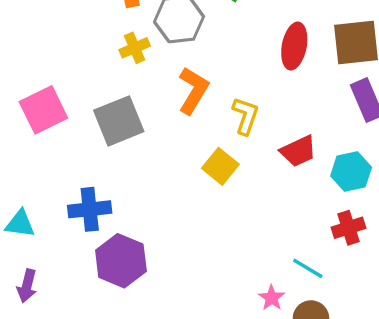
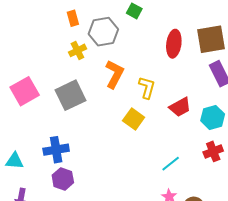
purple hexagon: (121, 261) -> (63, 179), moved, size x0.7
cyan line: (308, 268) -> (171, 164), moved, turned -66

